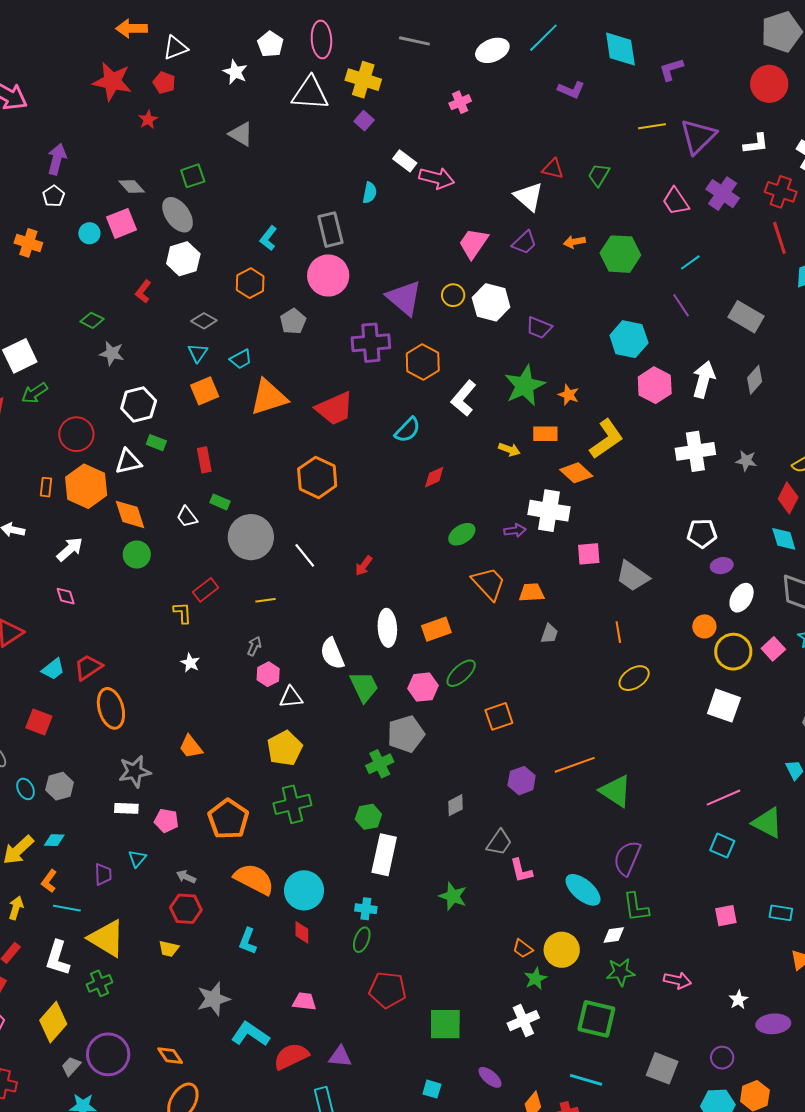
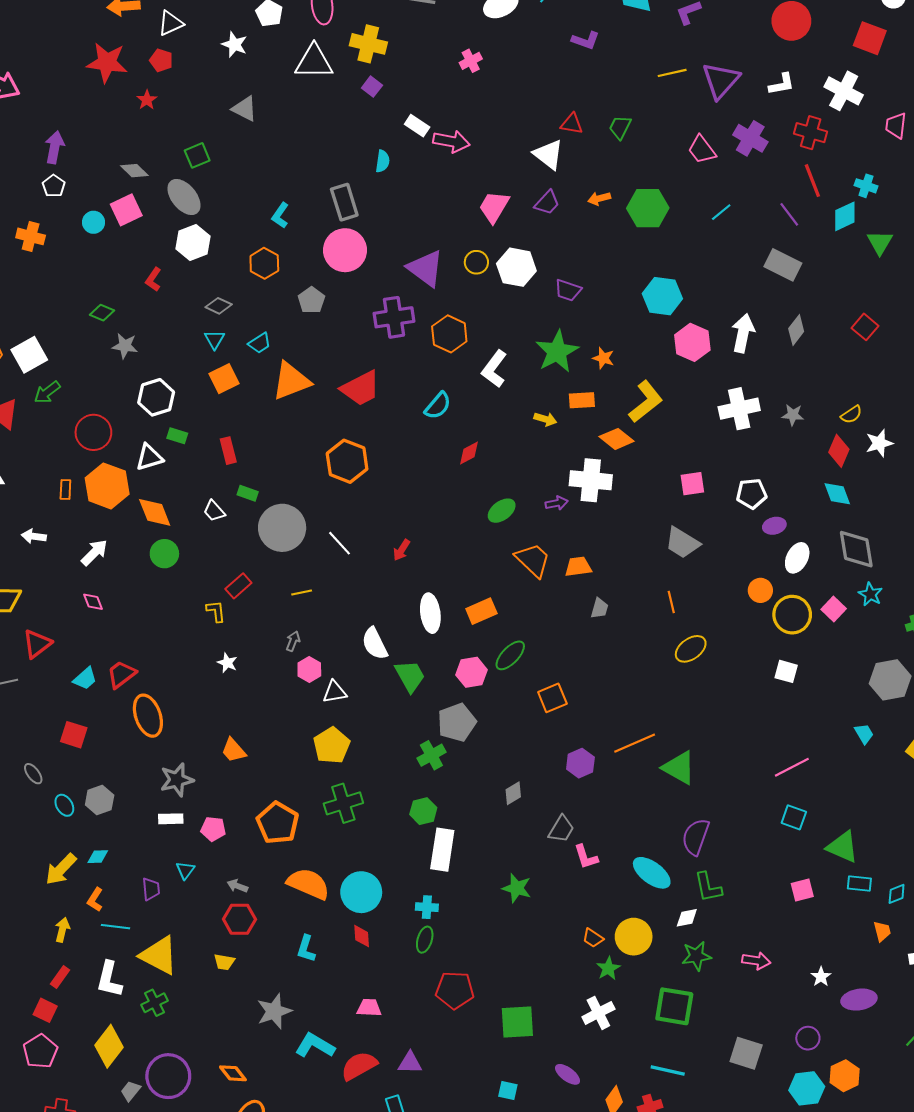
purple line: (681, 305) -> (789, 214), moved
pink square: (589, 554) -> (692, 484), moved
white square: (724, 706) -> (786, 671), size x0.7
green triangle: (767, 823) -> (843, 847), moved

